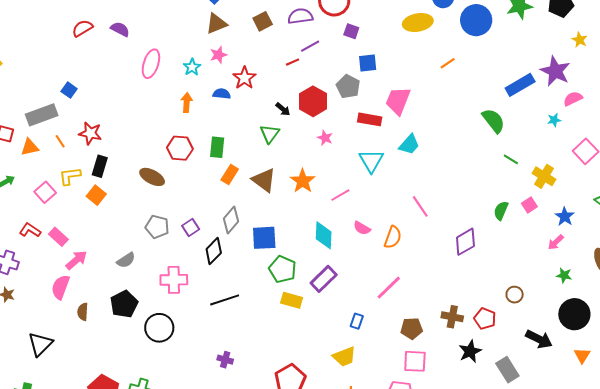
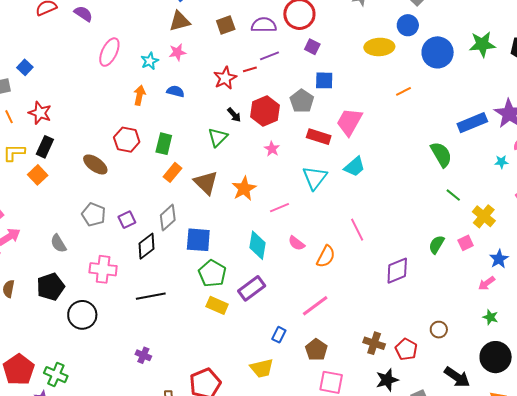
red star: (244, 78) -> (225, 78), moved
gray semicircle: (126, 260) -> (58, 243), turned 84
brown pentagon: (412, 328) -> (316, 350), moved, turned 30

